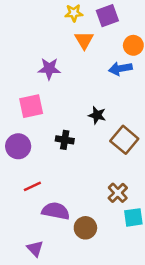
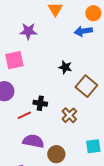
black cross: (65, 140) -> (40, 103), moved
red line: (32, 186) -> (24, 115), moved
brown cross: (118, 193) -> (69, 115), moved

